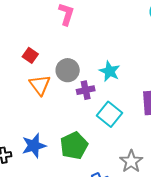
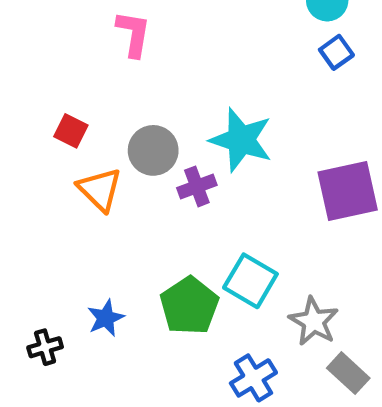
cyan star: (110, 71) -> (241, 140), size x1.4
cyan square: (109, 114) -> (250, 281), moved
blue star: (34, 146) -> (106, 318), size x0.7

